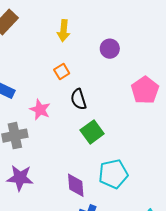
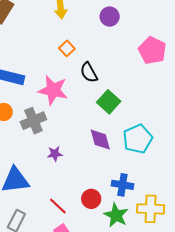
pink star: (40, 110) -> (53, 90), size x1.4
purple star: (20, 178) -> (55, 154), moved, size x0.6
purple diamond: (76, 185) -> (100, 140), moved

